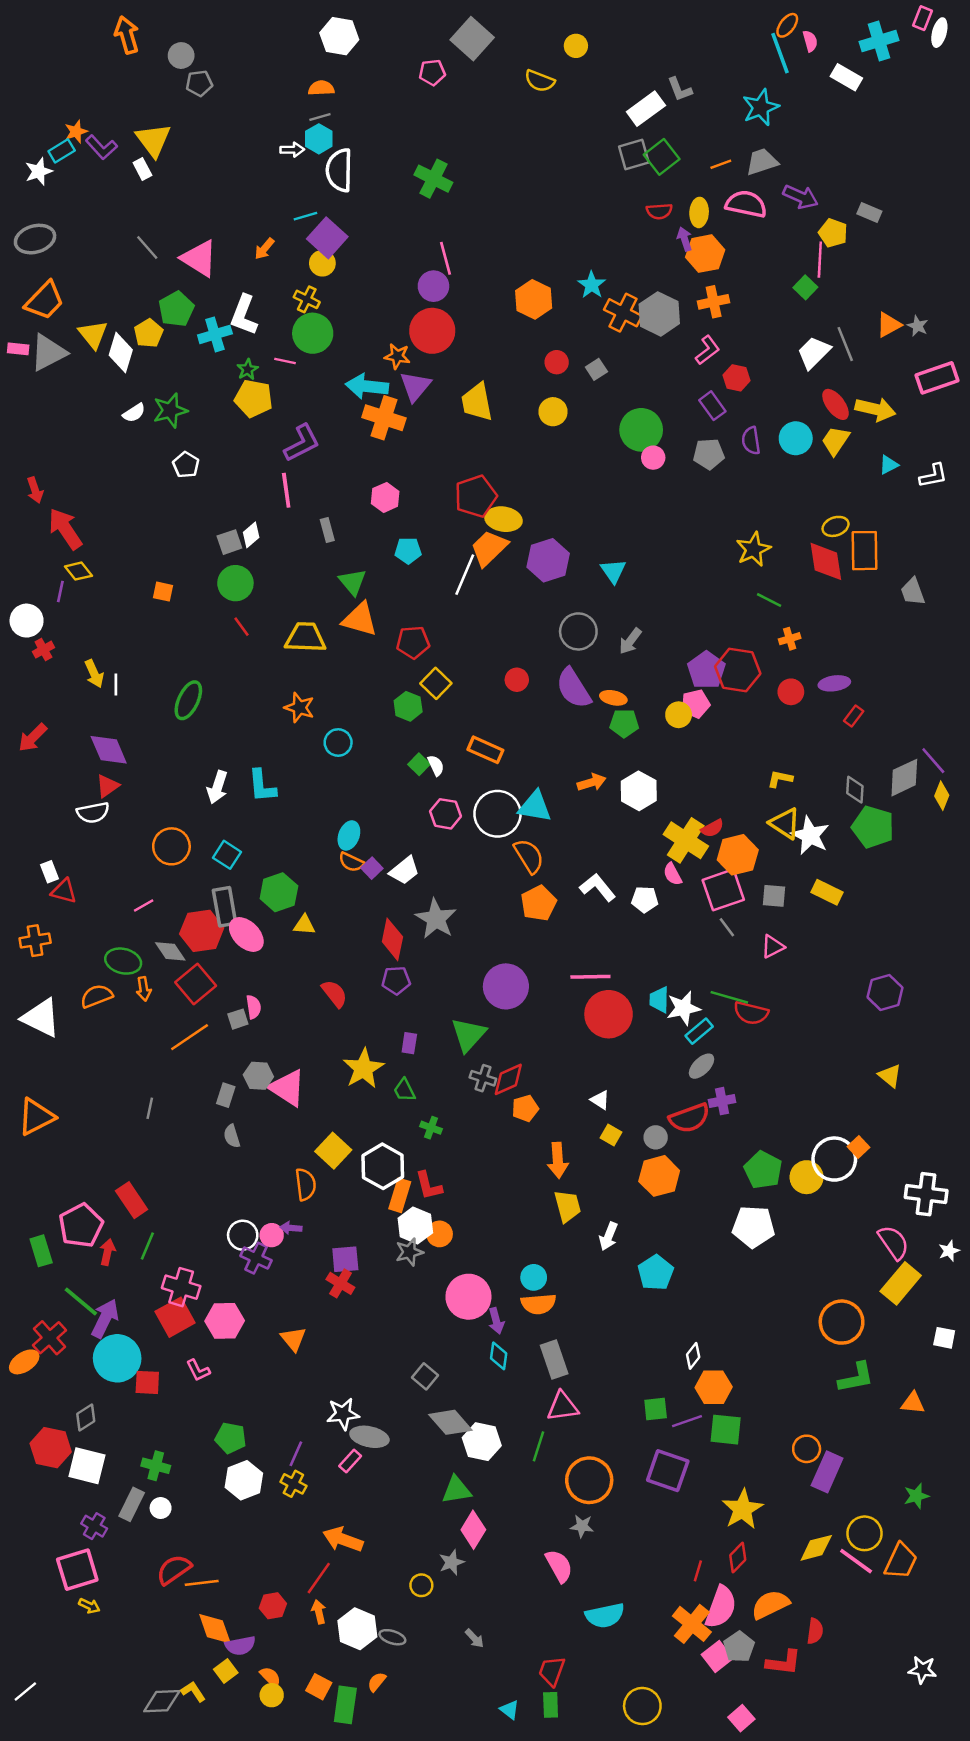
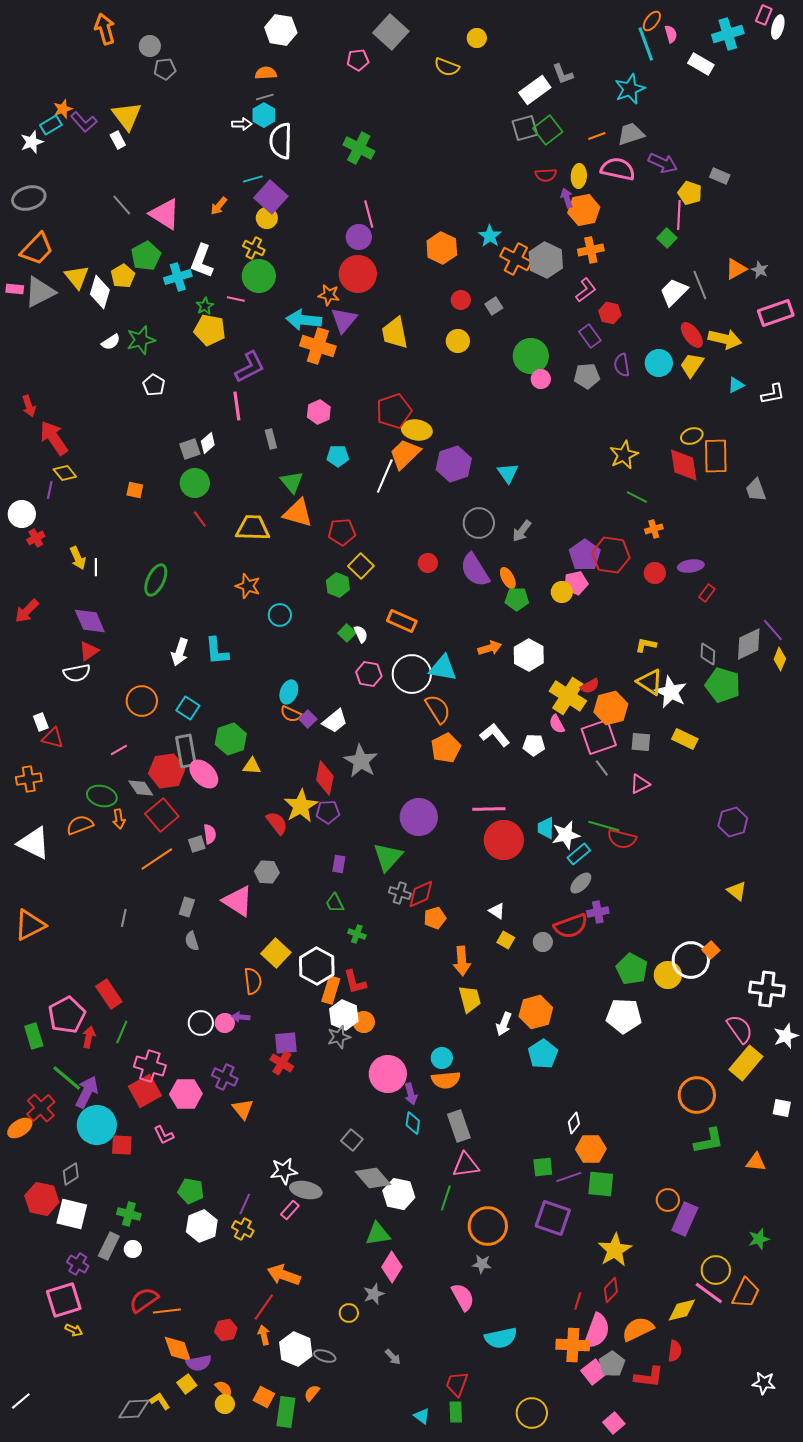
orange ellipse: (613, 698) -> (508, 578), turned 50
yellow star: (363, 1069) -> (301, 806), moved
gray hexagon: (258, 1076) -> (267, 872), moved
orange hexagon: (659, 1176) -> (536, 1012), moved
white star: (949, 1251) -> (786, 1036), size x1.4
purple cross: (256, 1258) -> (225, 1077), moved
yellow diamond: (816, 1548) -> (682, 1310), moved
orange cross: (692, 1624) -> (573, 1345), turned -36

